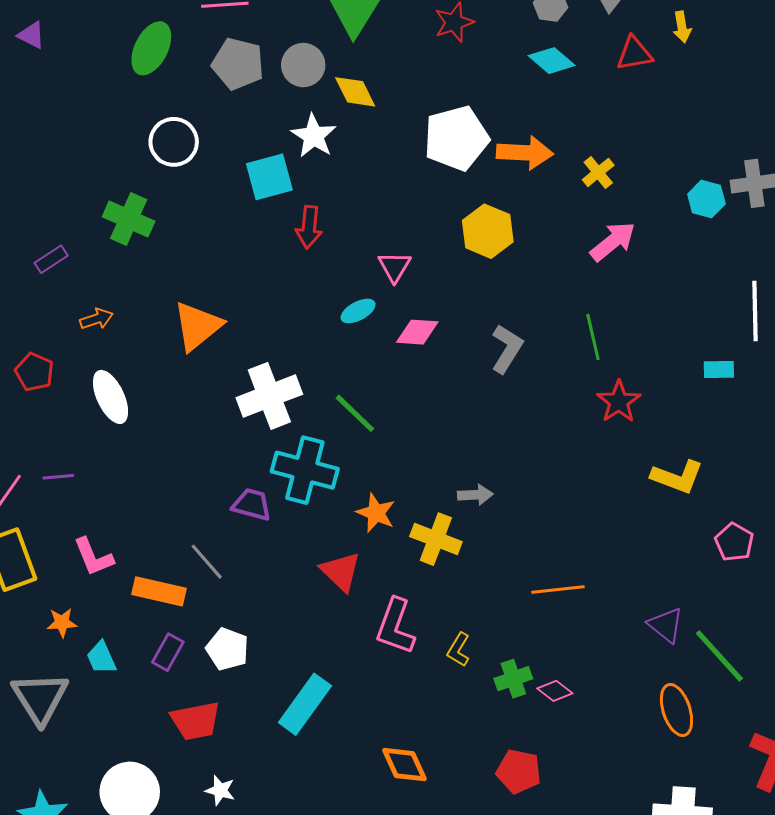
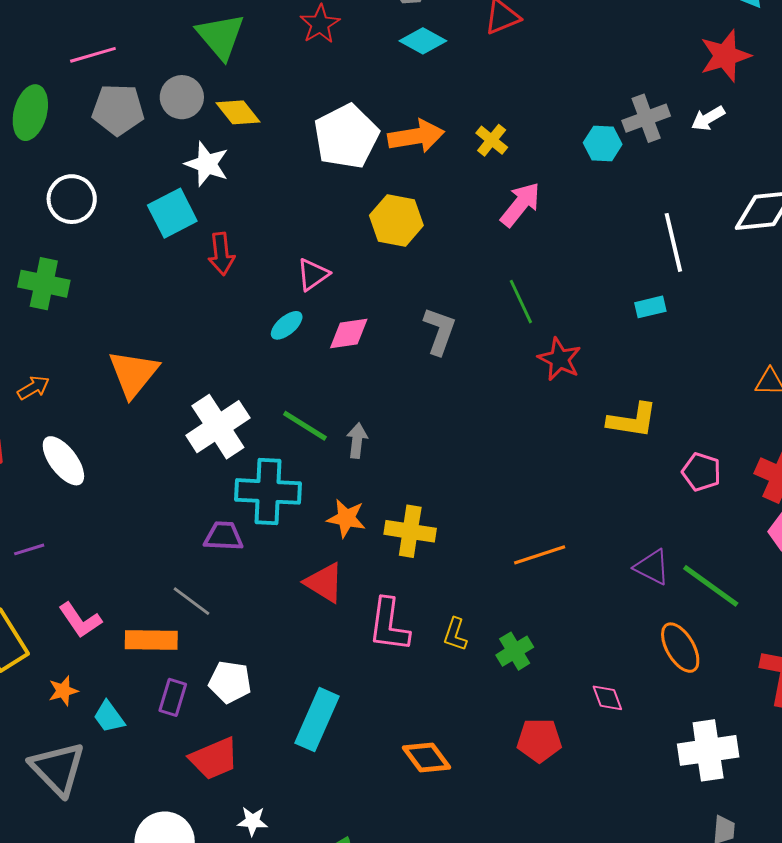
pink triangle: (394, 267) -> (313, 275), turned 36
gray arrow: (475, 495) -> (357, 441), moved, turned -68
pink diamond: (555, 691) -> (607, 698), moved, turned 44

